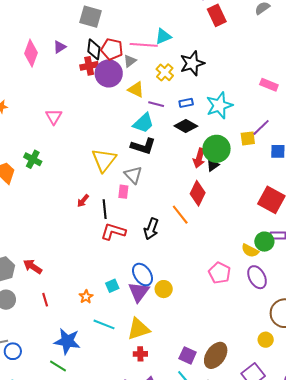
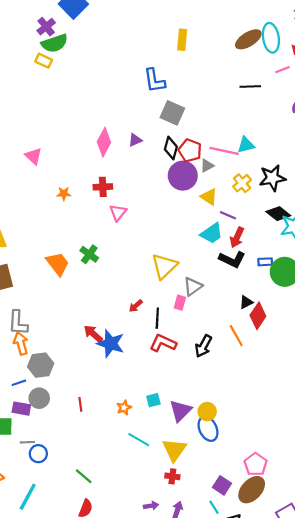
red cross: (89, 66) -> (103, 187), moved
blue rectangle: (186, 103) -> (265, 262), moved
black diamond: (186, 126) -> (278, 214), moved
black L-shape: (143, 146) -> (232, 259), moved
red arrow: (199, 158) -> (237, 237), moved
black triangle: (213, 165) -> (246, 302), moved
gray triangle: (133, 175) -> (193, 286), turned 30
red arrow: (33, 267) -> (93, 334), moved
pink pentagon: (220, 273) -> (256, 464), moved
blue ellipse: (143, 275) -> (208, 429), moved
yellow triangle: (138, 329) -> (174, 450), turned -45
blue star: (67, 341) -> (111, 344), moved

